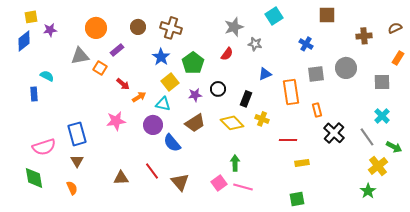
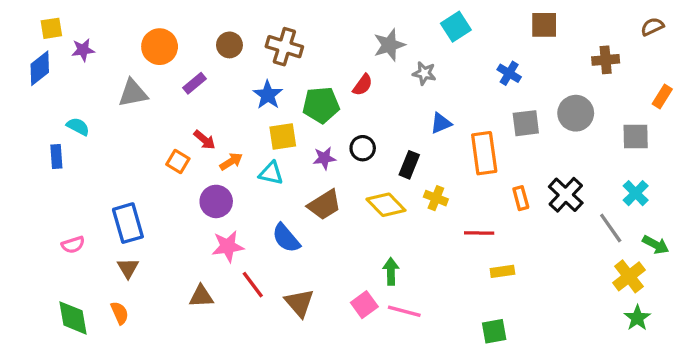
brown semicircle: (395, 28) -> (652, 27), moved
red semicircle: (227, 54) -> (363, 85), moved
green pentagon: (193, 63) -> (321, 105), turned 30
orange square: (100, 68) -> (178, 161), moved
yellow square: (170, 82) -> (283, 136), turned 30
orange rectangle: (317, 110) -> (521, 198), moved
pink star: (116, 121) -> (228, 246), moved
purple circle: (153, 125) -> (216, 201), moved
black cross: (334, 133) -> (566, 195), moved
pink semicircle: (44, 147) -> (73, 245), size x0.6
green diamond: (34, 178) -> (73, 318), moved
green star: (368, 191) -> (637, 318), moved

